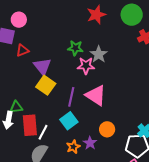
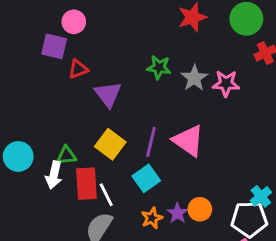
pink star: (86, 66) -> (226, 83), moved
yellow square: (46, 85) -> (110, 144), moved
orange circle: (107, 129) -> (200, 209), moved
white line: (43, 132) -> (106, 195), turned -56

